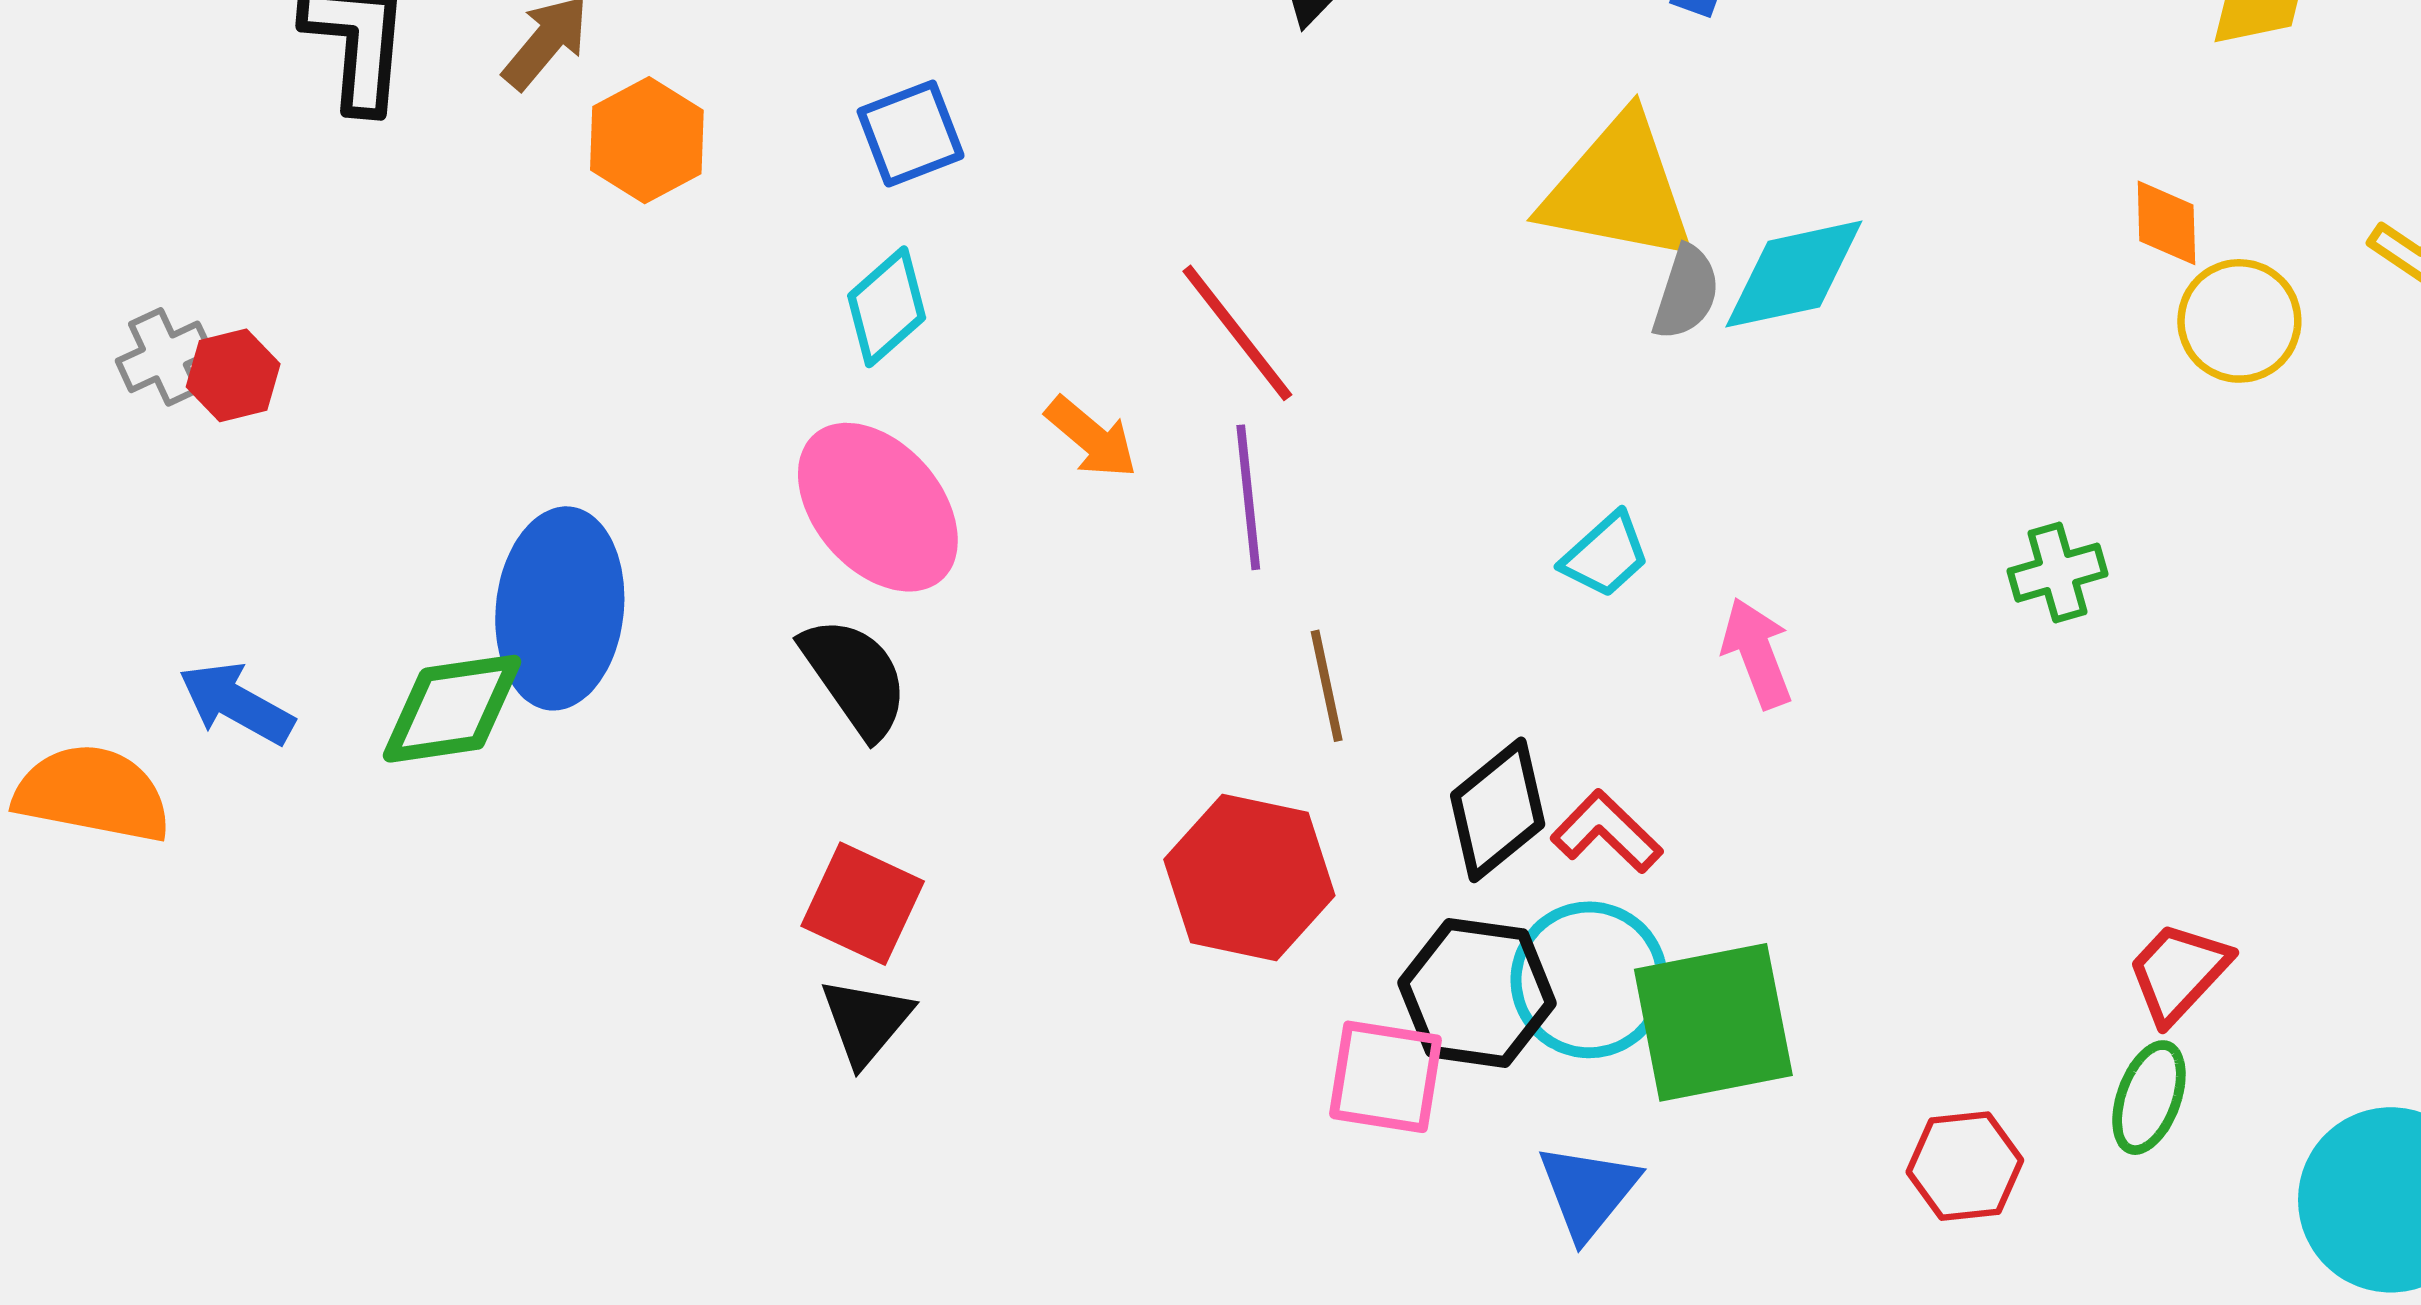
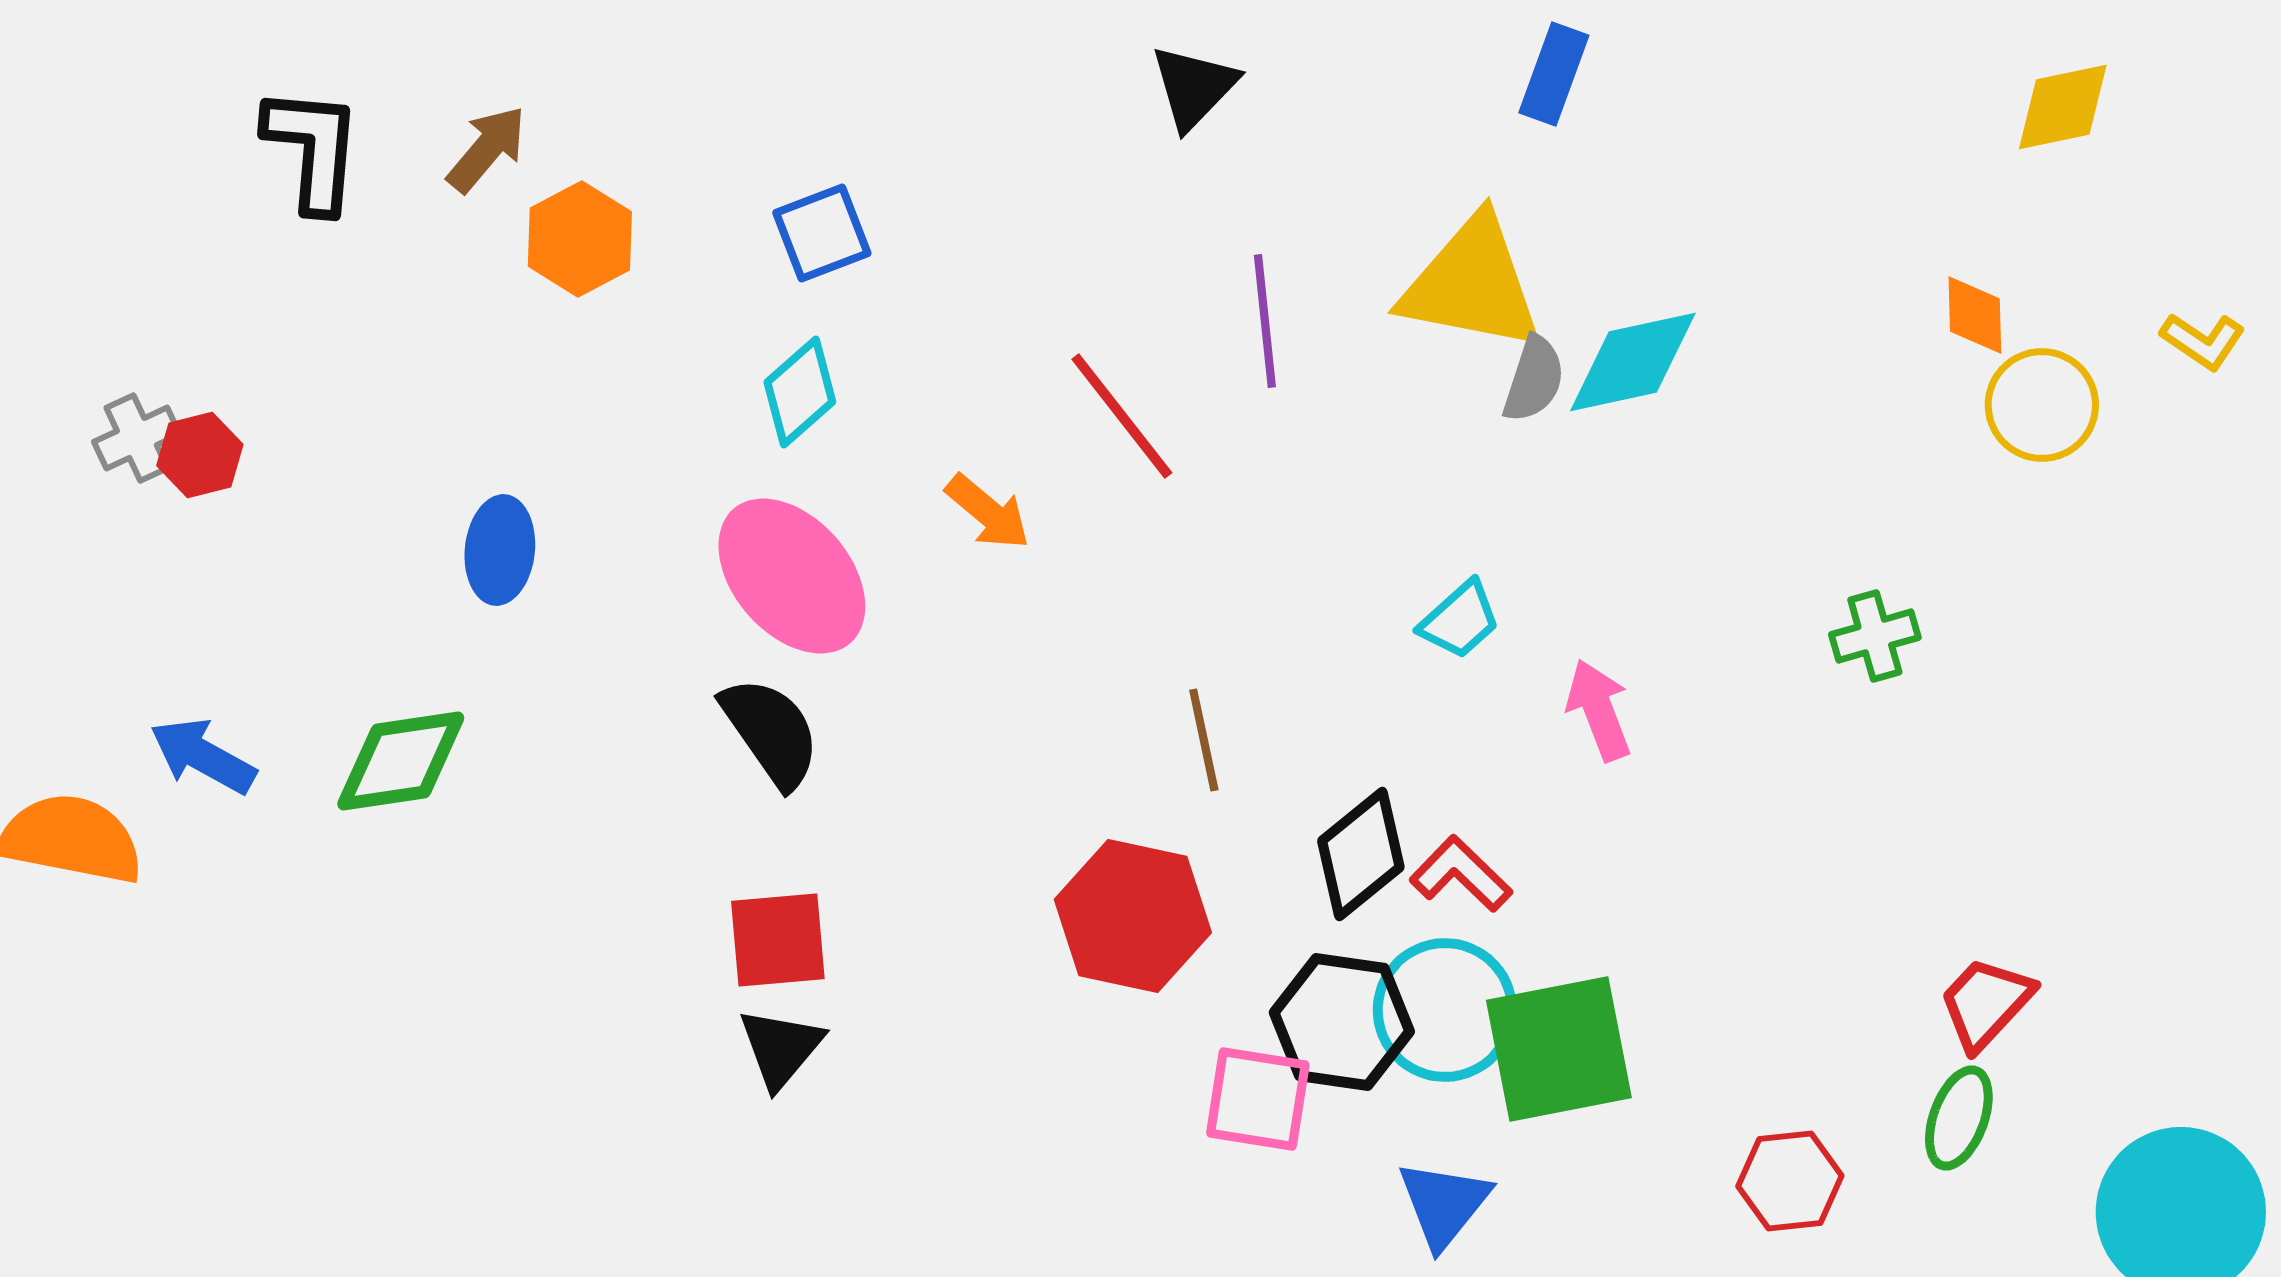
purple line: (1248, 497) -> (1265, 321), moved
blue ellipse: (560, 608) -> (500, 550), moved, size x0.6
red square: (863, 904) -> (778, 940), turned -30

